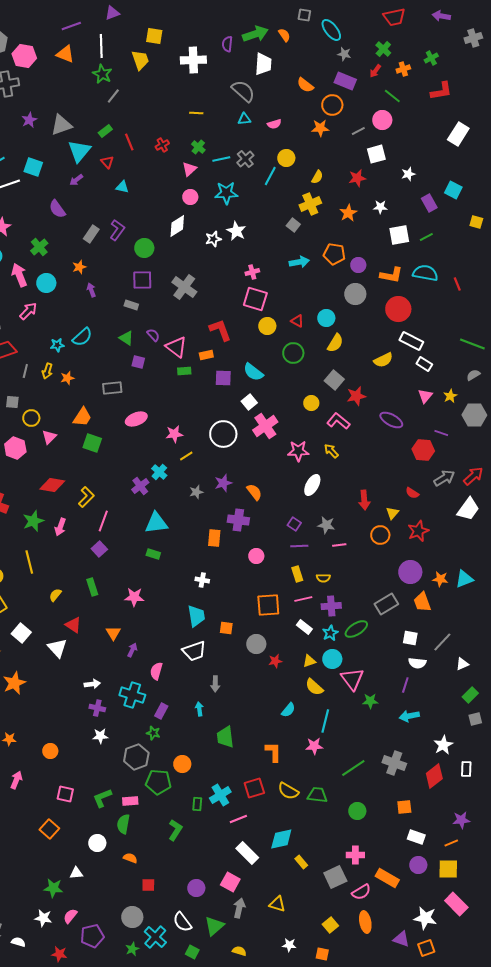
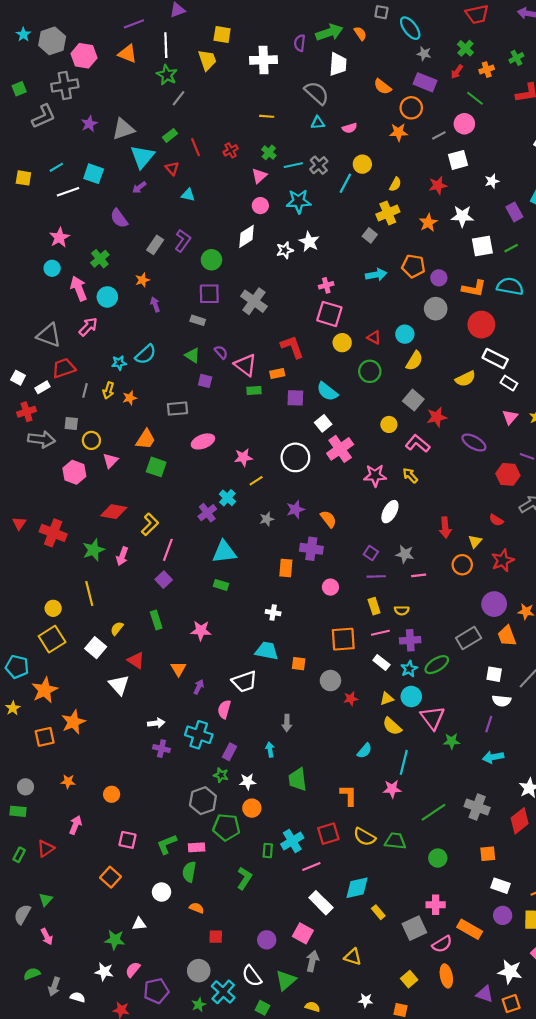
white star: (380, 207) -> (462, 216), size x1.5
cyan trapezoid: (196, 616) -> (267, 651), turned -70
white square: (21, 633) -> (96, 648), moved
white trapezoid: (194, 651) -> (244, 682), moved
white star: (100, 736) -> (248, 782), moved

